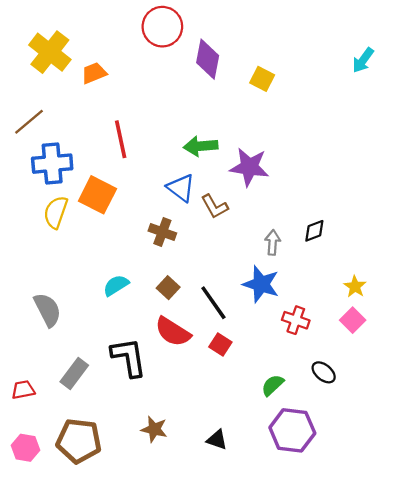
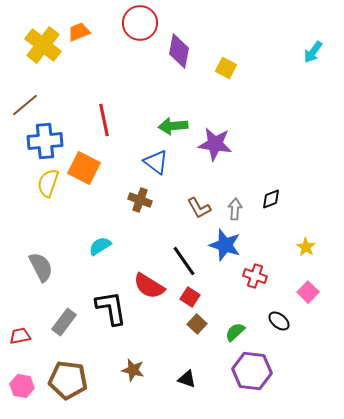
orange trapezoid: (94, 73) -> (79, 32), moved
brown L-shape: (215, 206) -> (199, 208), moved
brown square: (168, 288) -> (197, 324), moved
pink square: (353, 320) -> (308, 292), moved

